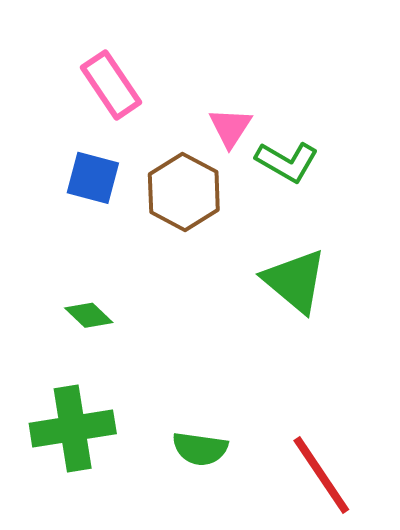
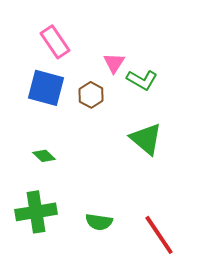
blue square: (93, 178) -> (46, 88), size x1.4
brown hexagon: (184, 192) -> (91, 95), size x0.7

